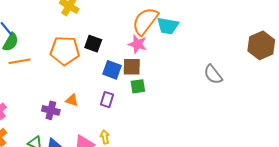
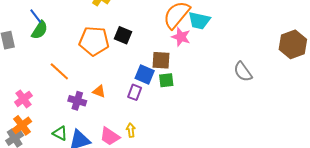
pink star: (137, 44) -> (181, 37), moved
orange line: (20, 61) -> (59, 71), moved, turned 50
blue square: (112, 70) -> (145, 74), moved

